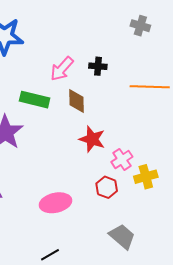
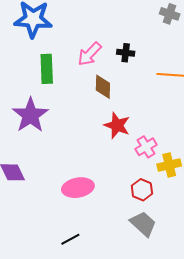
green rectangle: (35, 100) -> (47, 69), moved, turned 72
red hexagon: (107, 187) -> (142, 190), moved

